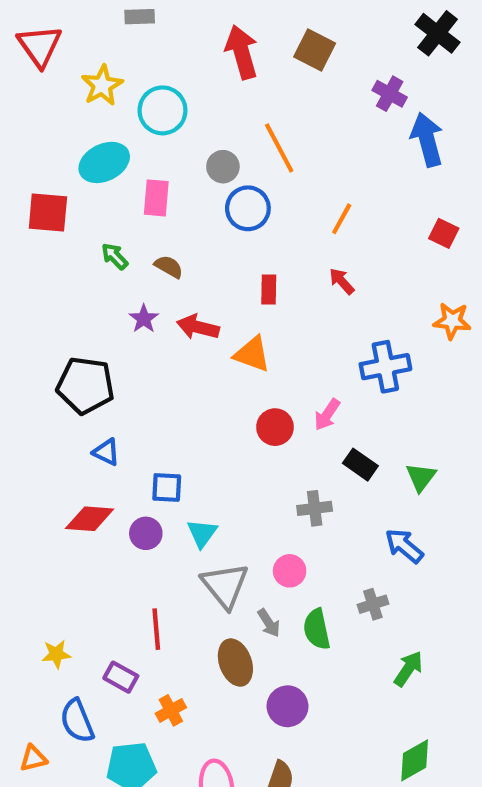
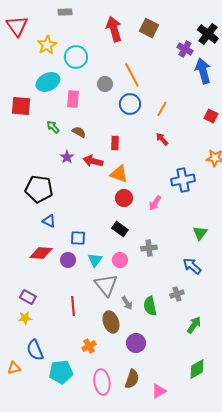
black cross: (438, 33) -> (208, 34), moved
blue circle: (248, 208) -> (130, 104), moved
red rectangle: (269, 290) -> (115, 143), moved
red circle: (275, 427) -> (124, 198), moved
black rectangle: (360, 465) -> (120, 229), moved
pink circle: (290, 571) -> (120, 260), moved
purple rectangle: (121, 677) -> (28, 297), moved
orange cross: (171, 710) -> (89, 346), moved

